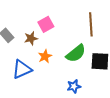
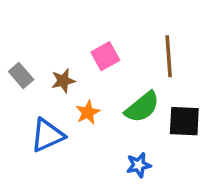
pink square: (46, 24) -> (105, 56), moved

